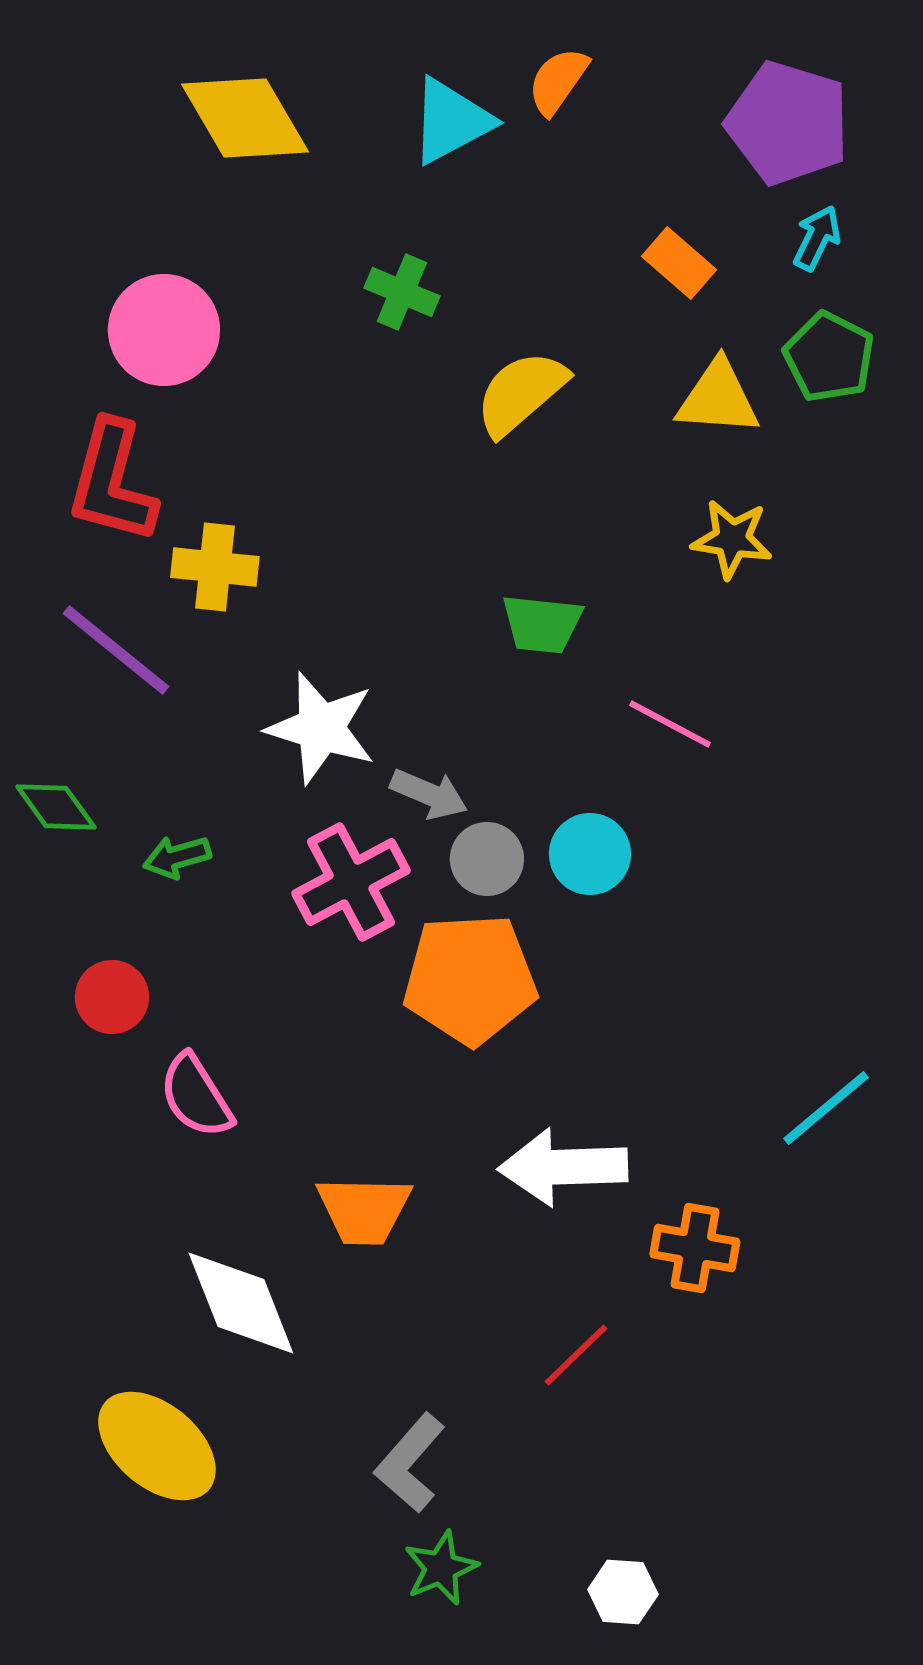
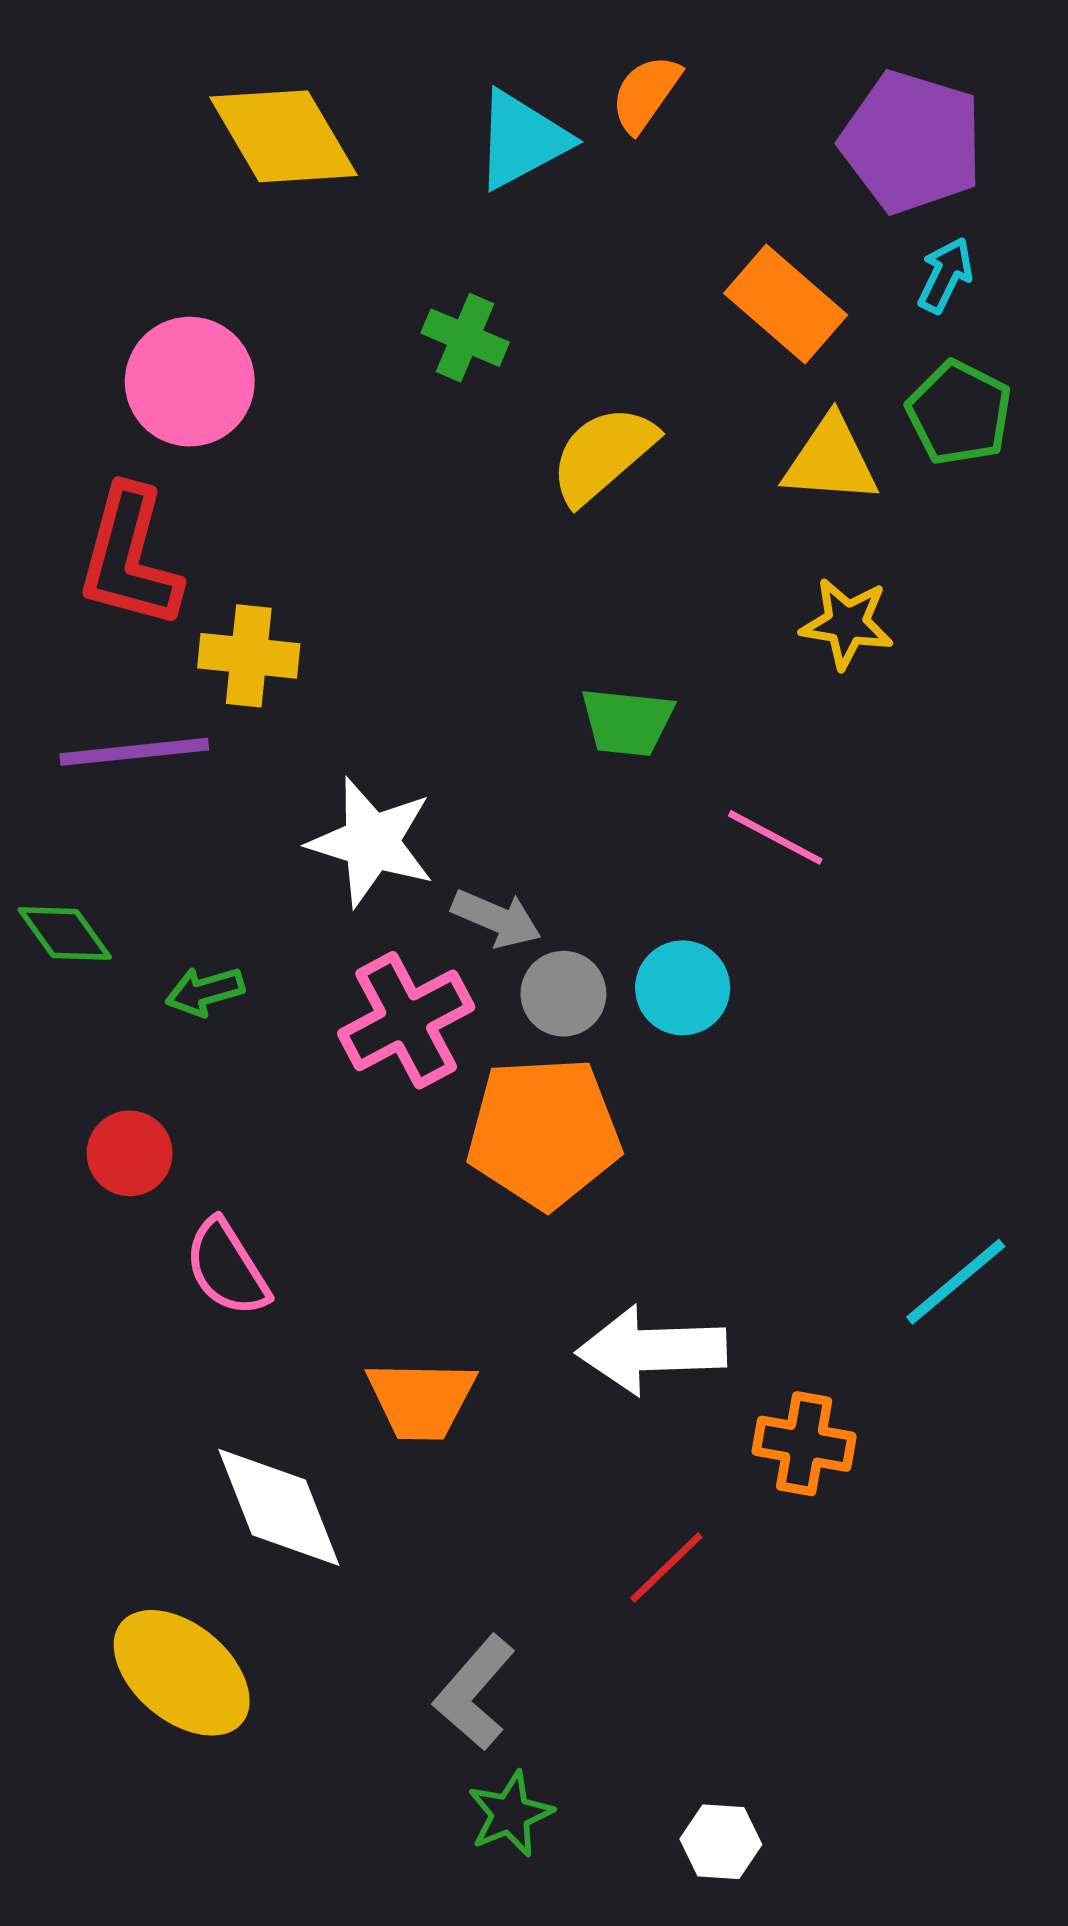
orange rectangle: (679, 263) -> (786, 304), size x1.4
purple line: (116, 650) -> (134, 752), turned -45

